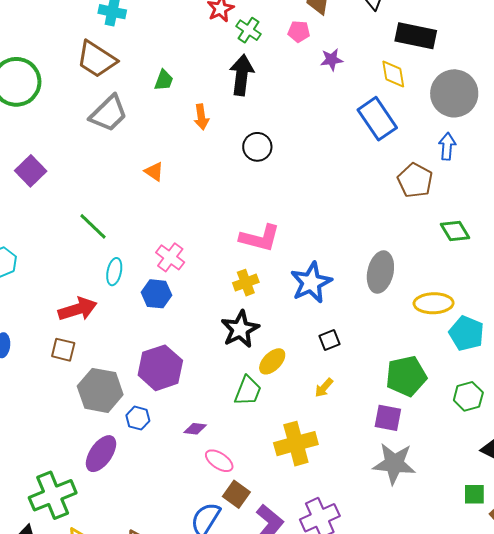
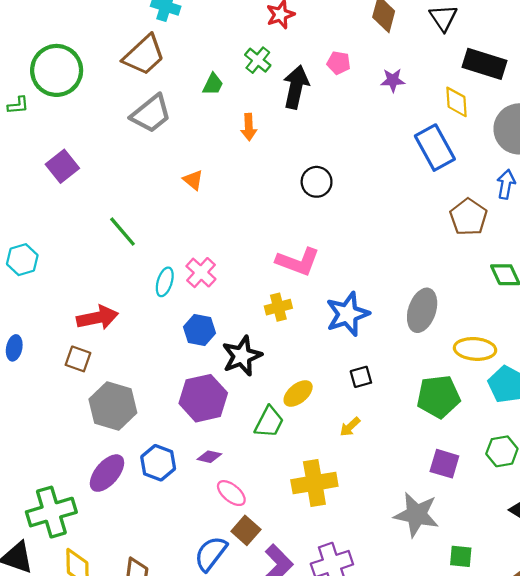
green cross: (249, 30) -> (258, 60), moved
pink pentagon: (299, 32) -> (339, 63), moved
brown trapezoid: (97, 59) -> (144, 55), turned -81
black circle: (257, 147) -> (317, 182), moved
cyan ellipse: (114, 272) -> (165, 282), moved
blue hexagon: (156, 294) -> (200, 330), moved
black star: (240, 329) -> (242, 356), moved
purple hexagon: (160, 368) -> (203, 398), moved
green pentagon: (406, 376) -> (438, 397), moved
blue hexagon: (138, 418) -> (158, 463), moved, size x1.4
purple square: (388, 418) -> (444, 464), moved
green square: (474, 494) -> (461, 556), moved

